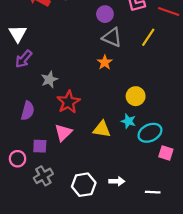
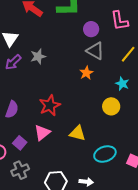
gray star: (49, 79) -> (38, 56), moved
cyan star: (128, 121) -> (122, 84), moved
cyan ellipse: (150, 133) -> (105, 154), moved
purple square: (40, 146) -> (20, 143), turned 32

